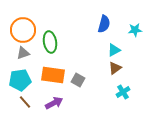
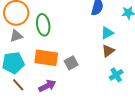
gray square: (78, 80) -> (71, 63), turned 32

